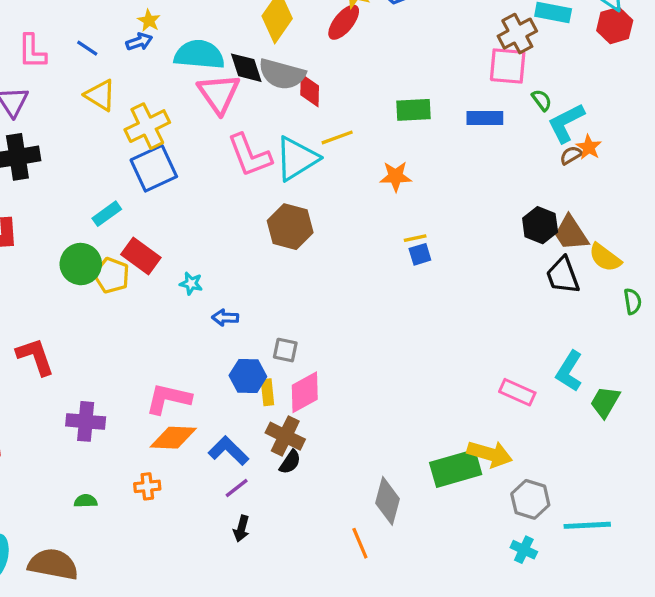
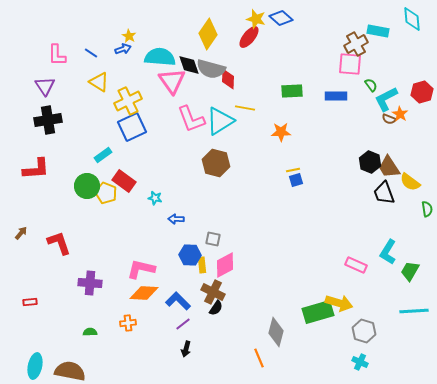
red hexagon: (615, 25) -> (422, 92), moved
yellow line: (337, 137) -> (245, 108), turned 30
brown semicircle: (571, 155) -> (389, 119), turned -128
cyan line: (587, 525) -> (414, 311), moved

